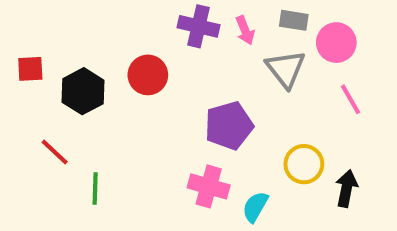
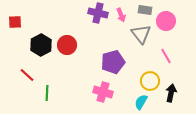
red square: (30, 69) -> (15, 22), moved
red circle: (148, 75) -> (67, 45), moved
pink line: (350, 99) -> (166, 56), moved
cyan semicircle: (255, 207) -> (141, 102), moved

